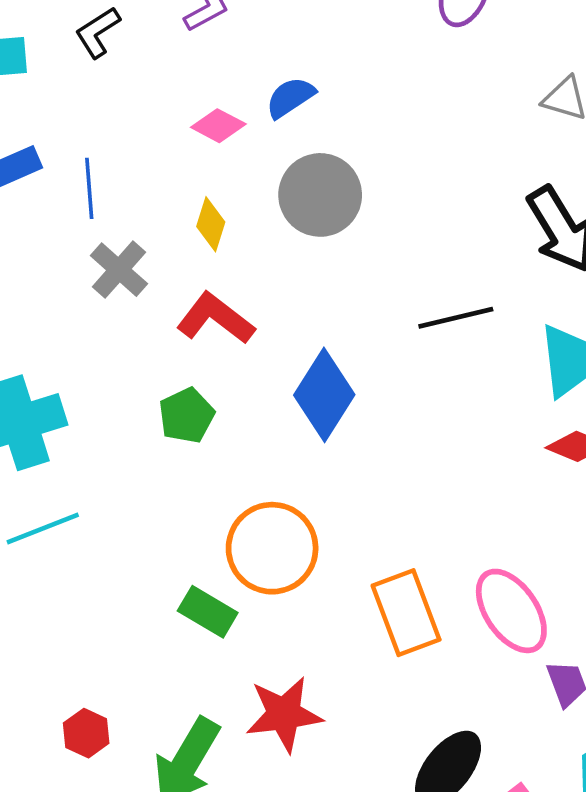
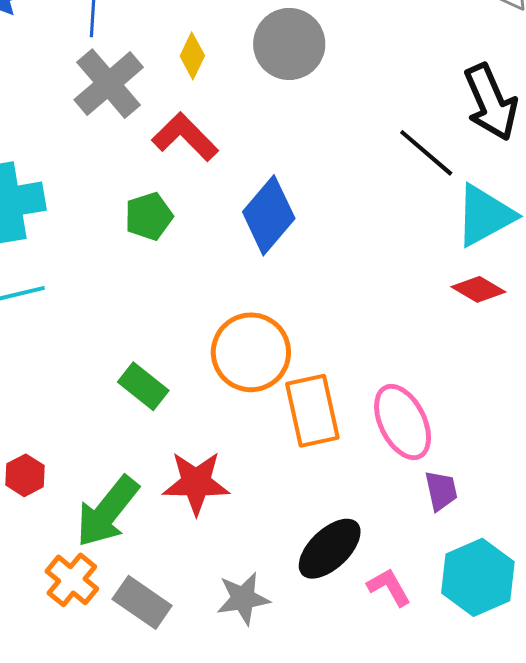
gray cross: (119, 270) -> (109, 84), size x1.4
black line: (456, 318) -> (426, 153), moved, turned 46
orange circle: (272, 548) -> (251, 352), moved

